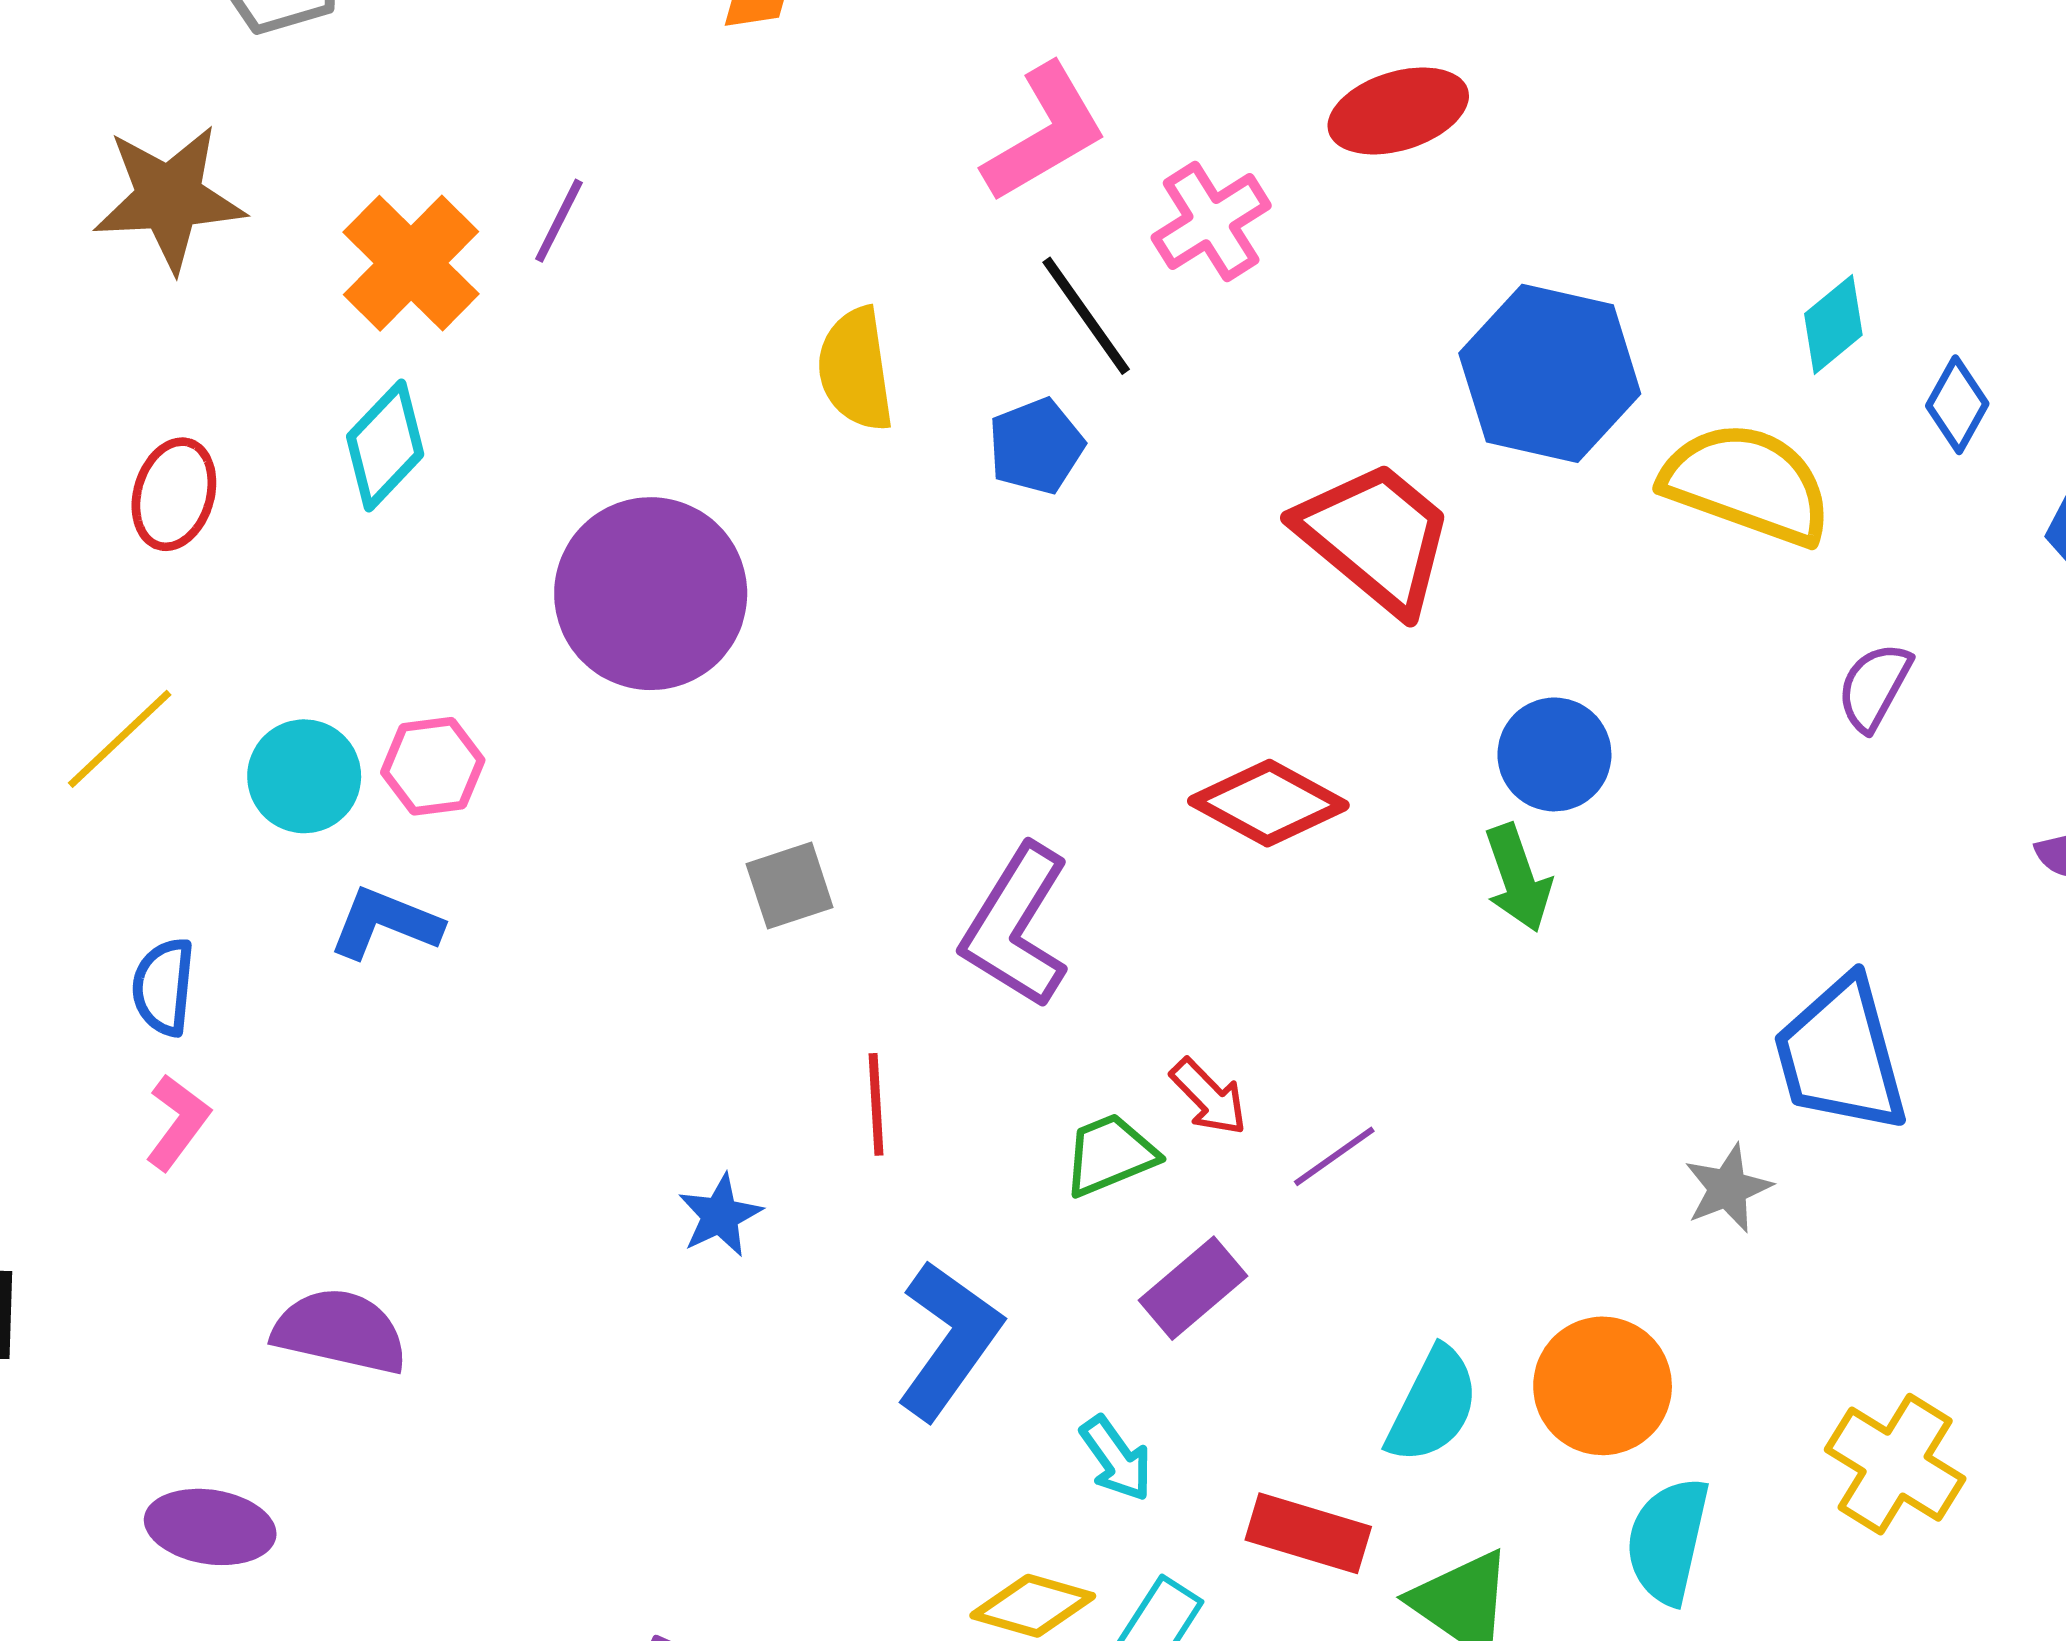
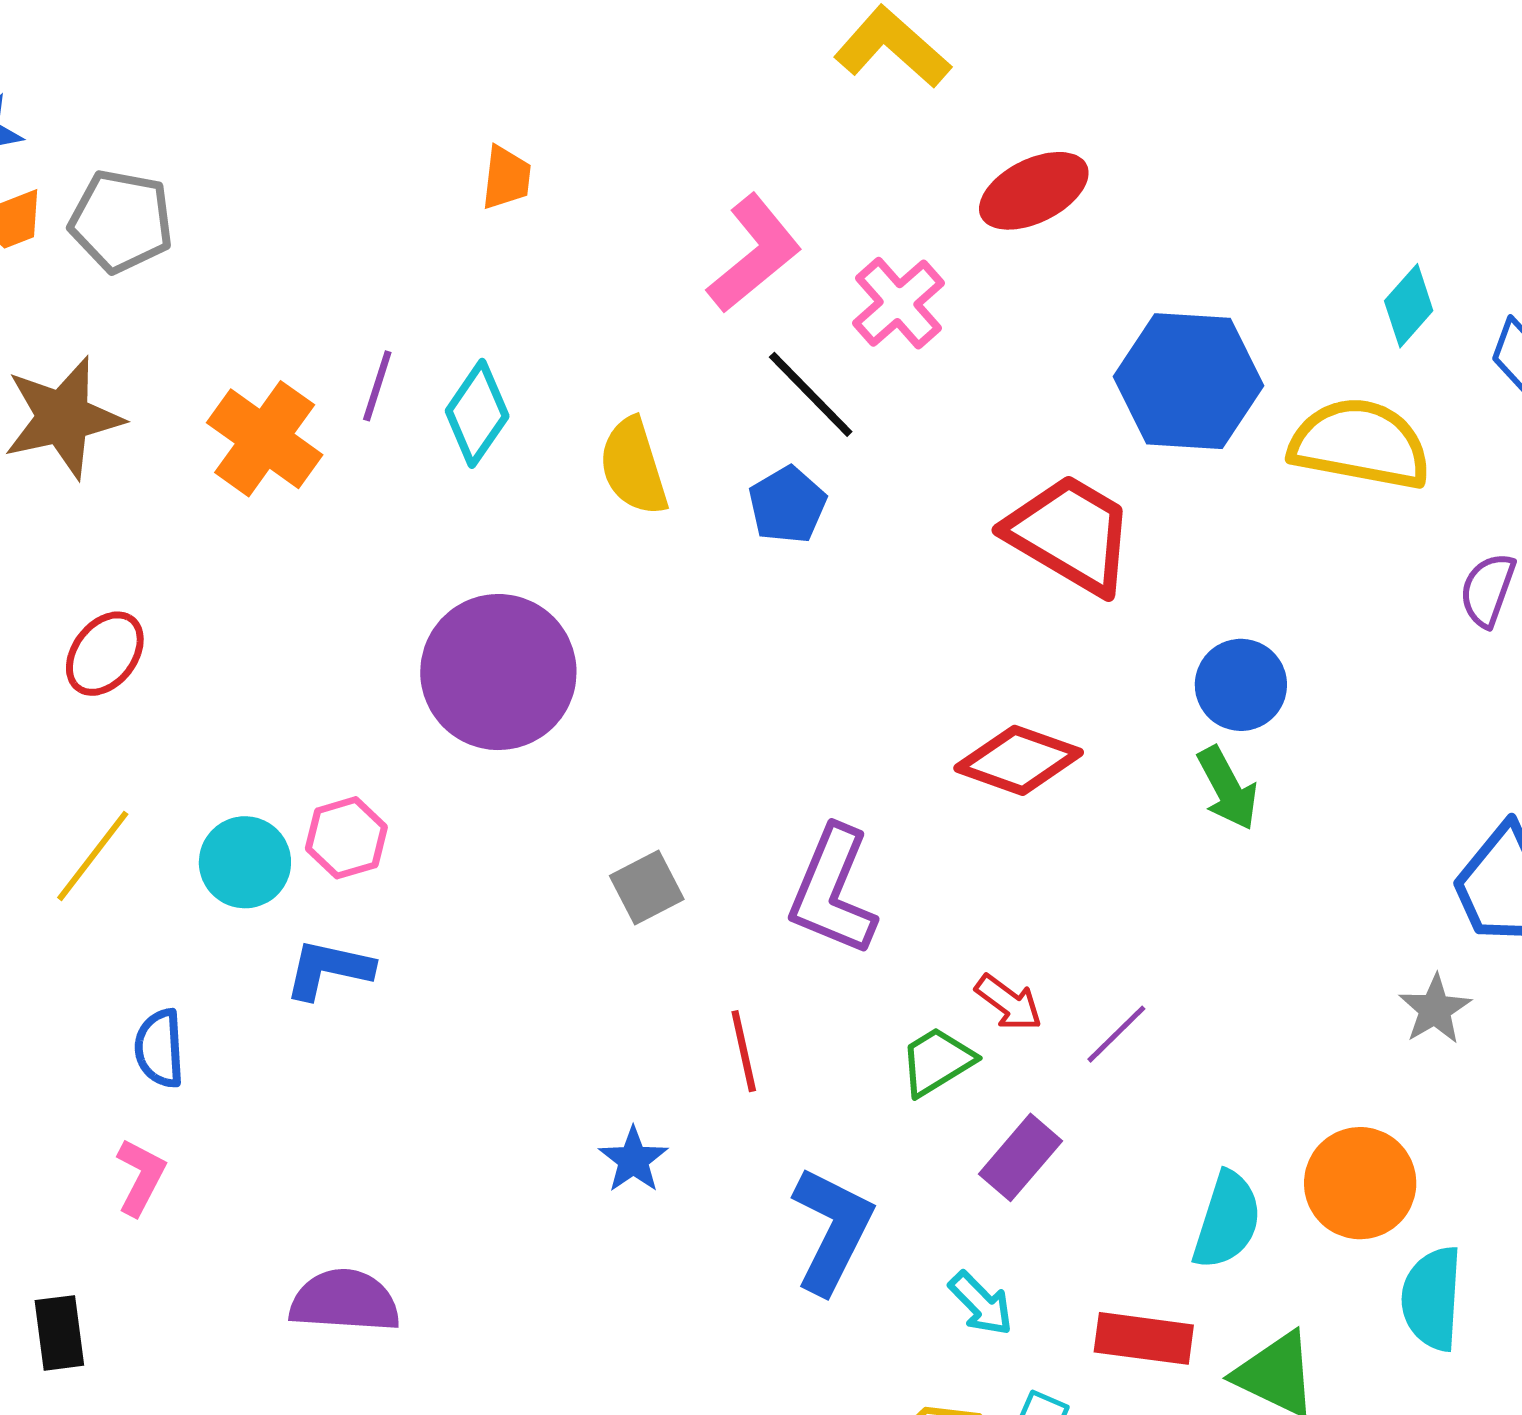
cyan diamond: (385, 445) -> (477, 413), moved
red ellipse: (174, 494) -> (105, 654), turned 30
pink L-shape: (178, 1122) -> (141, 1177), moved

